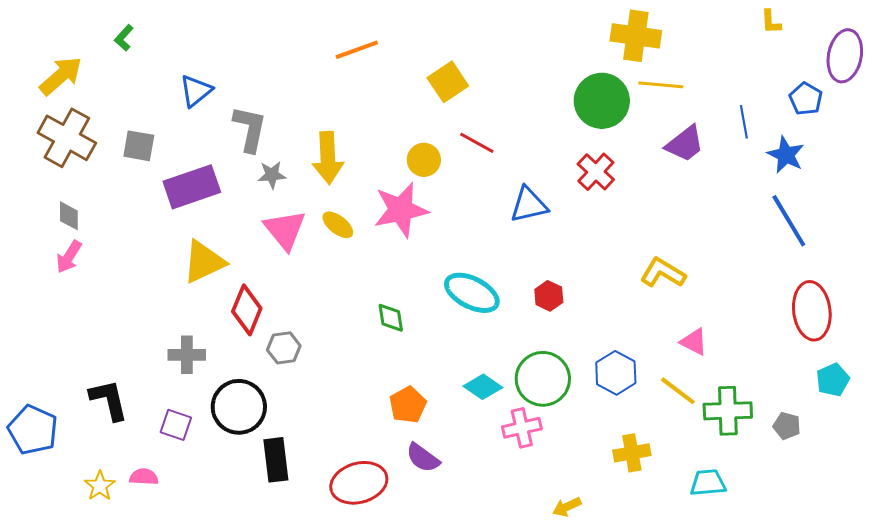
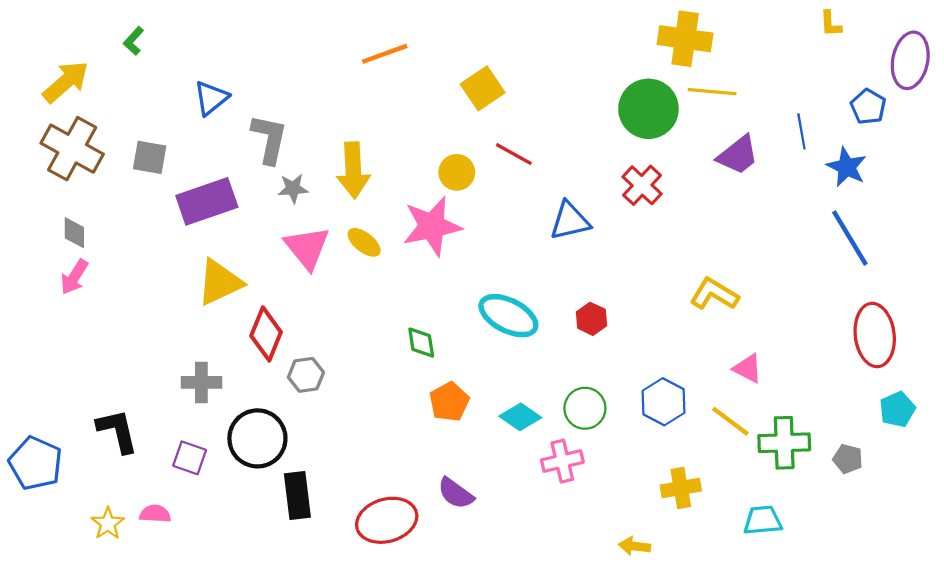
green circle: (543, 379) -> (585, 408), size x0.7
orange pentagon: (408, 405) -> (449, 402), moved
yellow arrow: (567, 507) -> (634, 546), moved, turned 32

